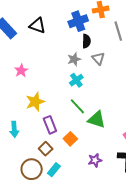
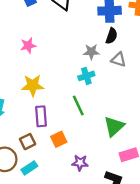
gray triangle: (98, 59) -> (119, 60), turned -48
green triangle: (97, 119) -> (114, 126), moved, turned 42
purple star: (95, 160) -> (80, 163), moved

